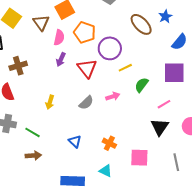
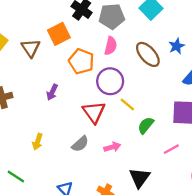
pink semicircle: (59, 38) -> (111, 46), moved
red triangle: (87, 68) -> (94, 112), moved
yellow line: (125, 68) -> (127, 105), turned 64
pink arrow: (113, 96) -> (112, 147), moved
black triangle: (160, 127) -> (140, 178), moved

